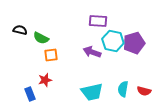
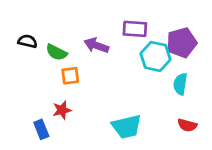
purple pentagon: (134, 43) -> (182, 43), moved
purple arrow: (92, 52) -> (96, 45), moved
cyan semicircle: (123, 89) -> (180, 84), moved
red semicircle: (144, 91) -> (187, 125), moved

